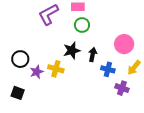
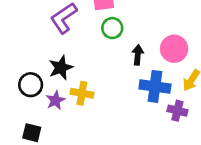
black star: (72, 51) -> (61, 68), moved
black arrow: (93, 55) -> (138, 55), moved
blue cross: (108, 69) -> (155, 86), size x1.5

